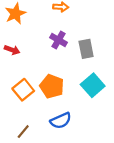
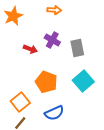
red arrow: (12, 50) -> (30, 49), moved
orange square: (23, 90) -> (20, 102), moved

